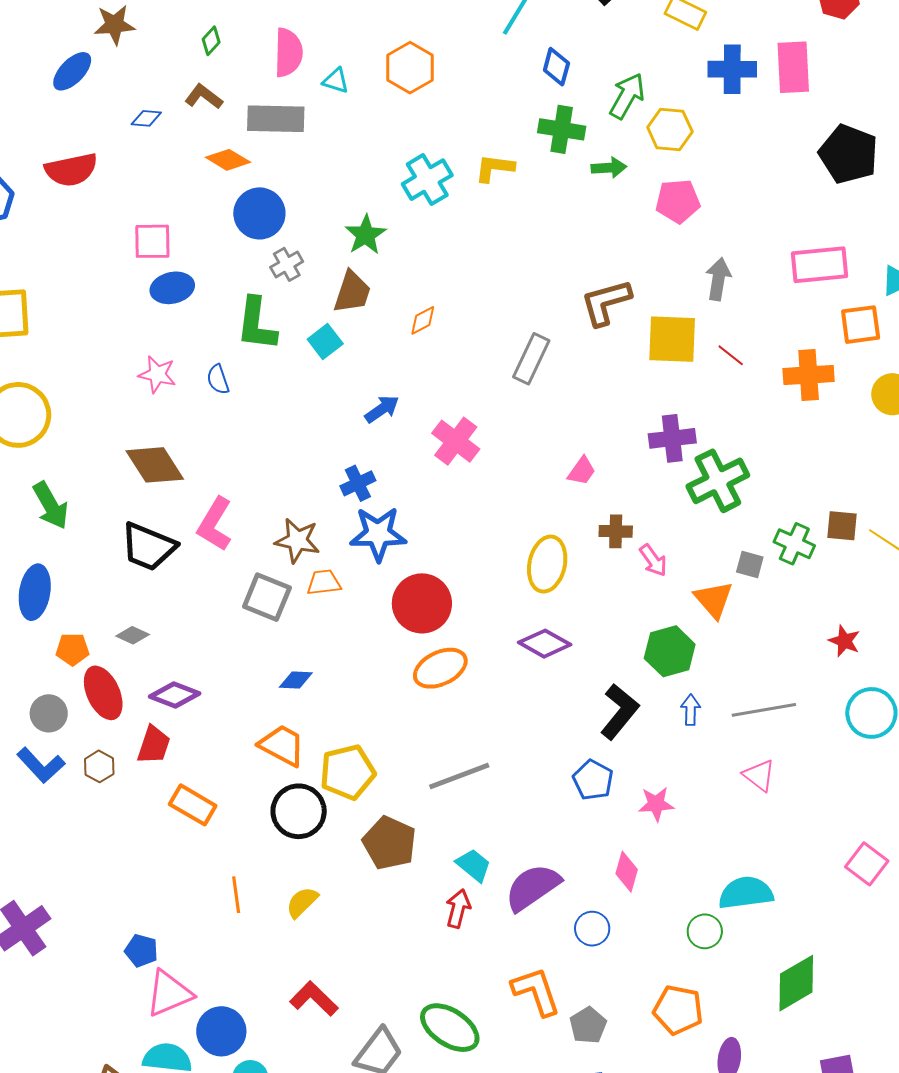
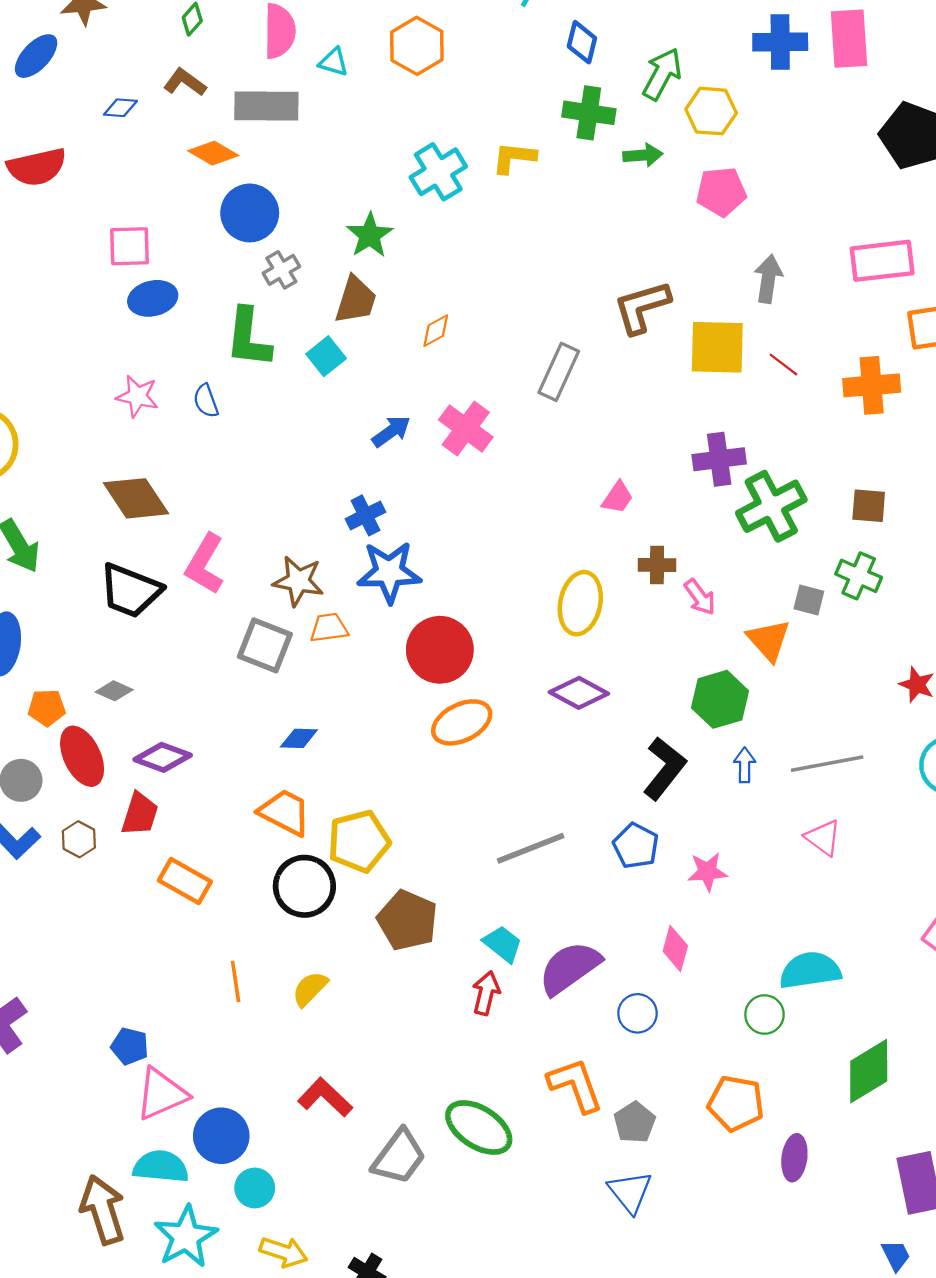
pink cross: (456, 441) -> (466, 429), moved
brown square: (842, 526) -> (869, 506), moved
gray line: (459, 776) -> (531, 848), moved

